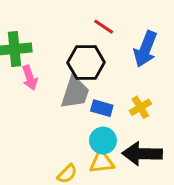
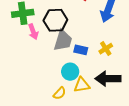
black hexagon: (86, 63) -> (55, 20), moved
cyan circle: (103, 141) -> (70, 72), moved

